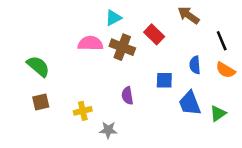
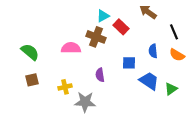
cyan triangle: (113, 18) -> (103, 16), moved
pink semicircle: (90, 43) -> (71, 48), moved
blue trapezoid: (190, 103) -> (149, 81), turned 145
gray star: (108, 130) -> (85, 102), size x1.5

